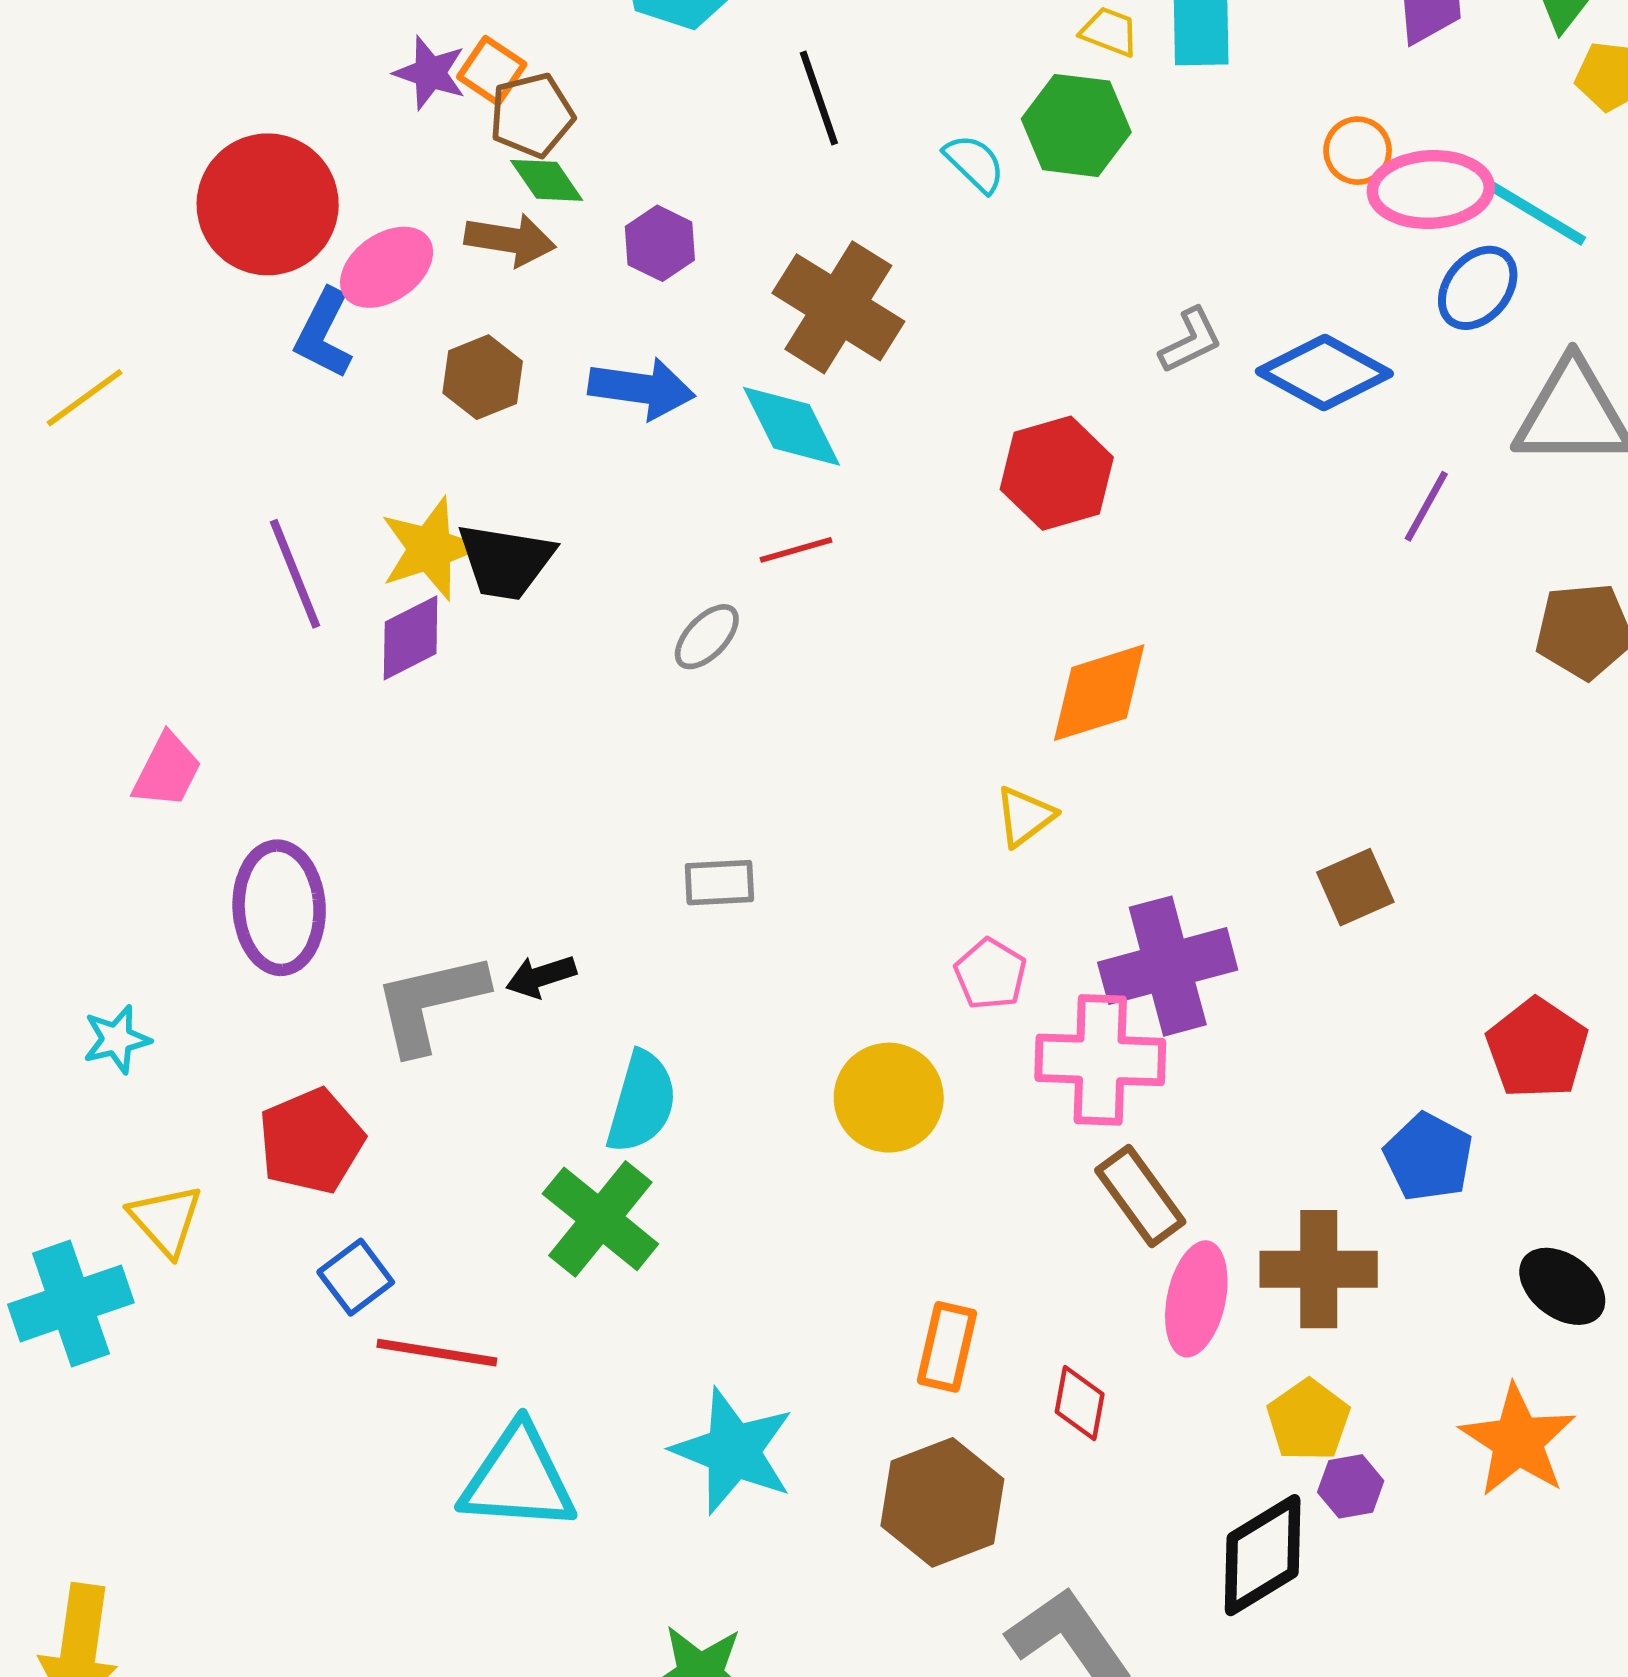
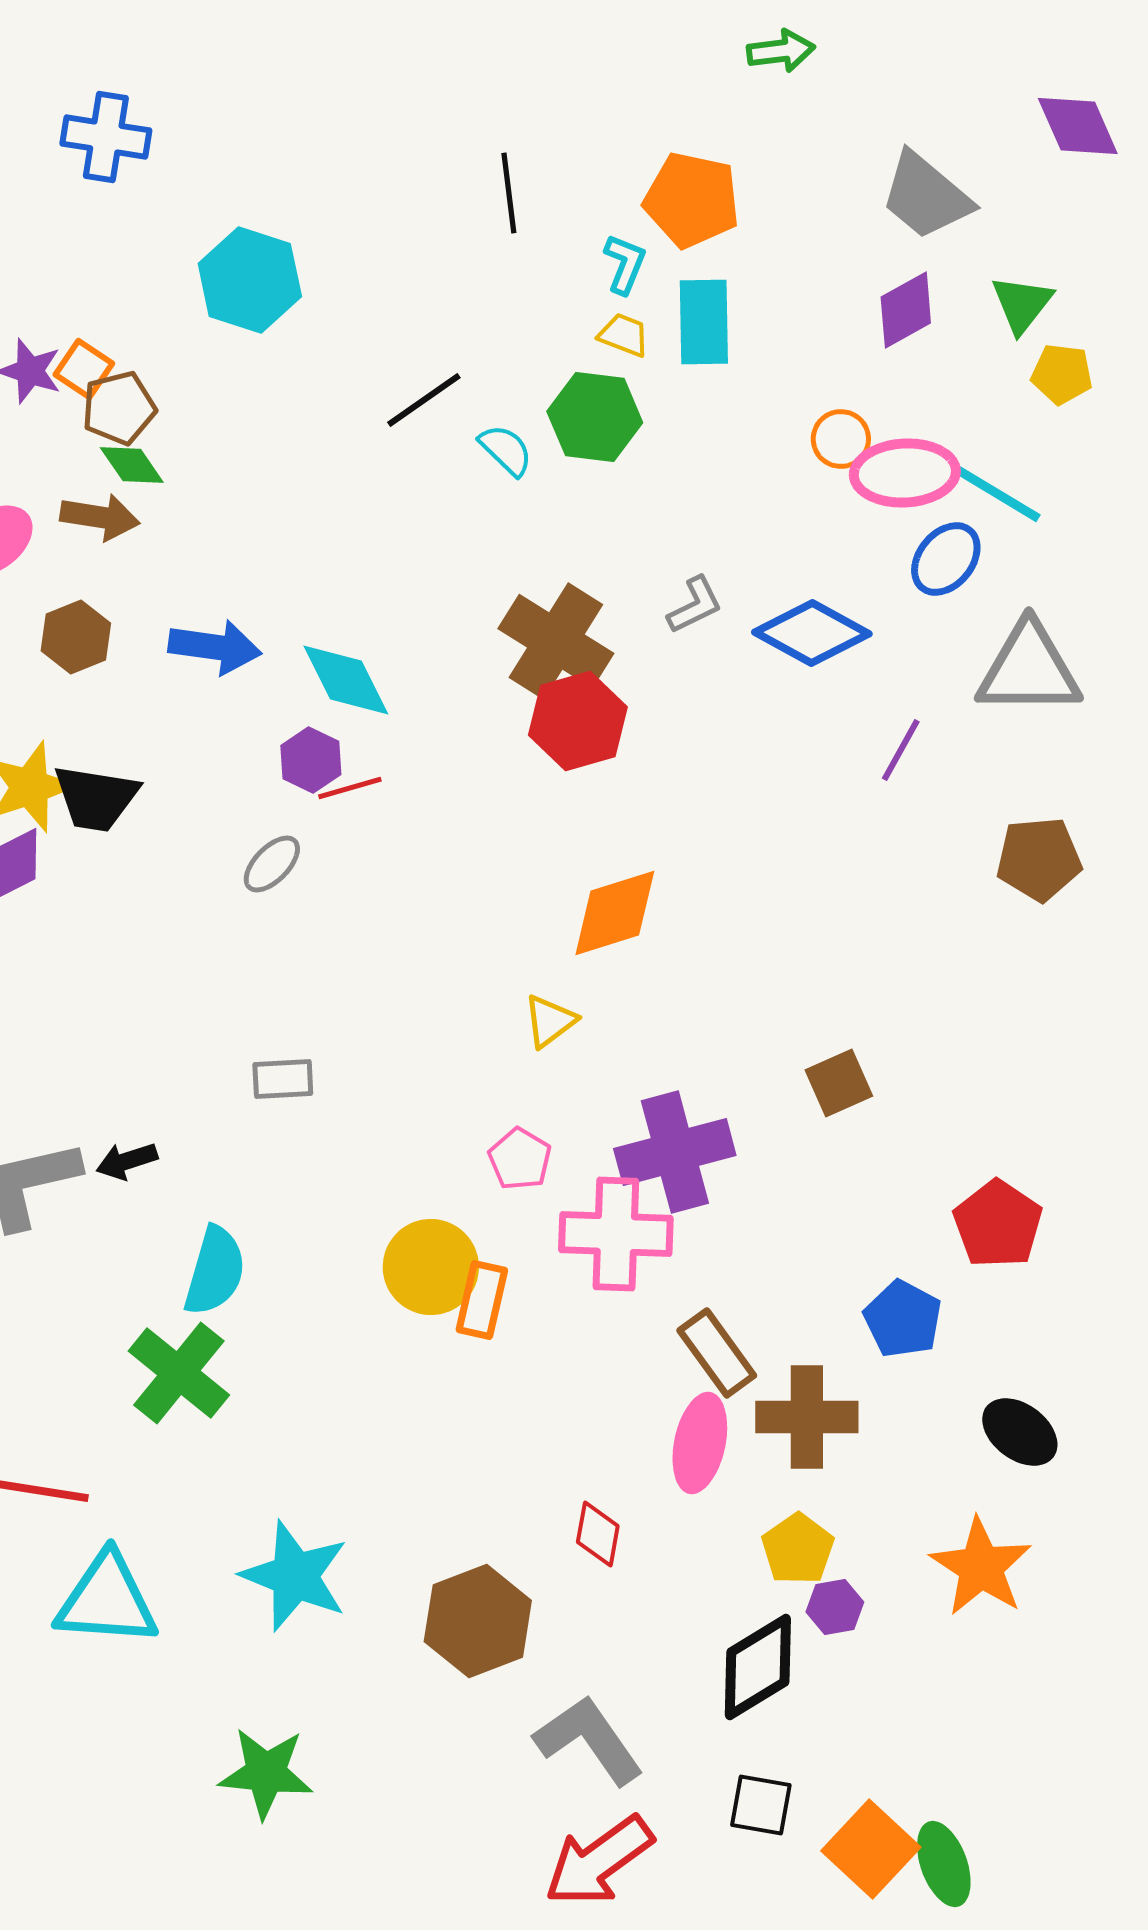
black line: (819, 98) -> (424, 400), moved, turned 74
purple hexagon: (660, 243) -> (311, 760), moved
brown cross: (838, 307) -> (556, 641), moved
brown rectangle: (1140, 1196) -> (717, 1353), moved
orange rectangle: (947, 1347) -> (482, 1300), moved

